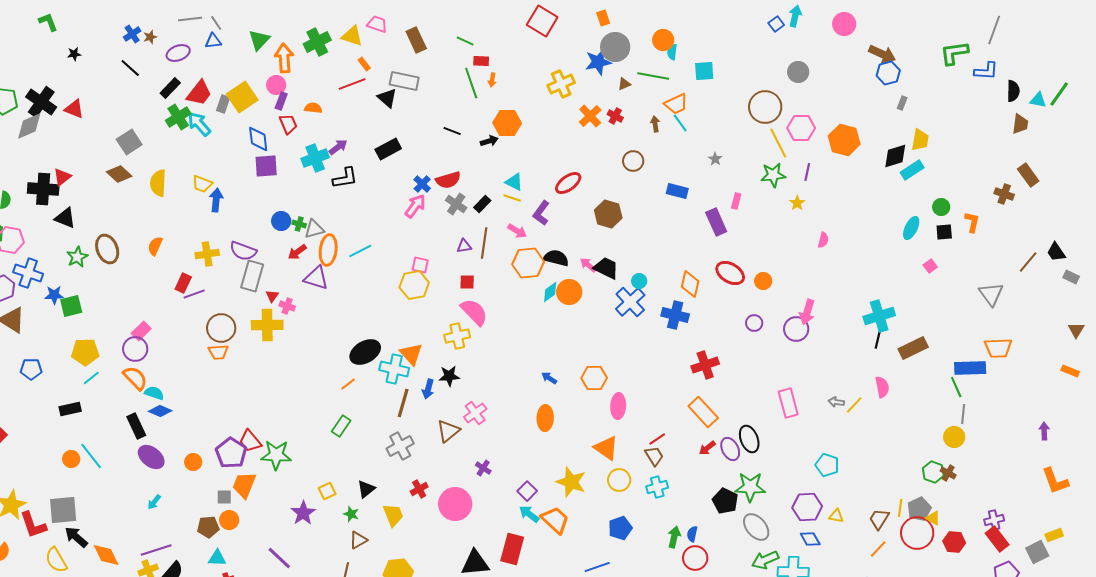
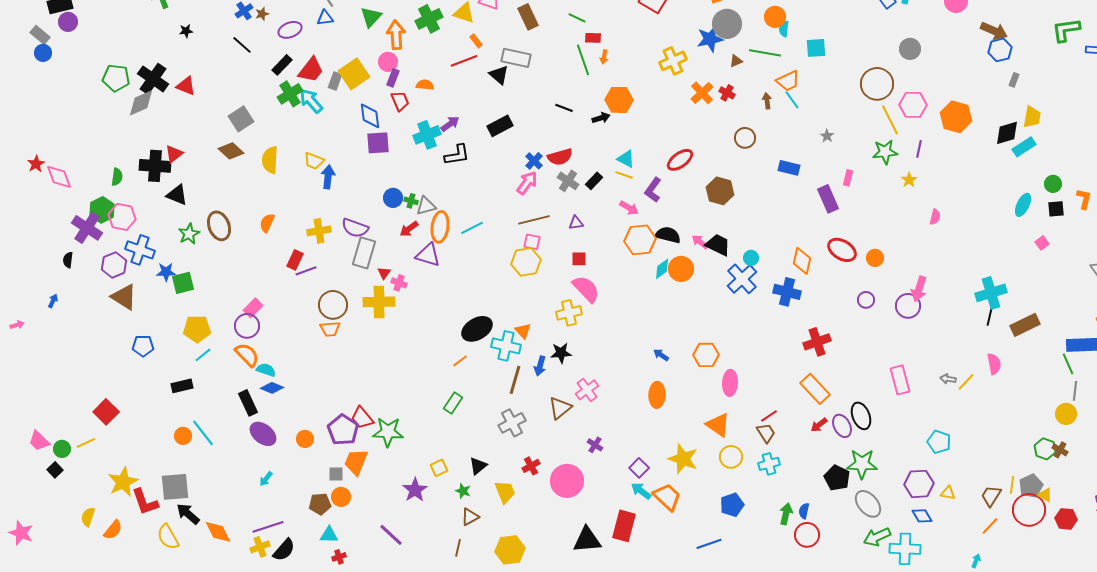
brown line: (484, 243) -> (534, 220), moved, turned 68
orange triangle: (411, 354) -> (523, 331), size x0.7

